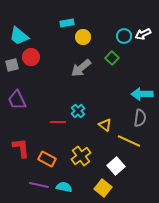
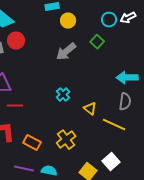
red line: (58, 122) -> (15, 106), moved
white square: (116, 166) -> (111, 162), moved

